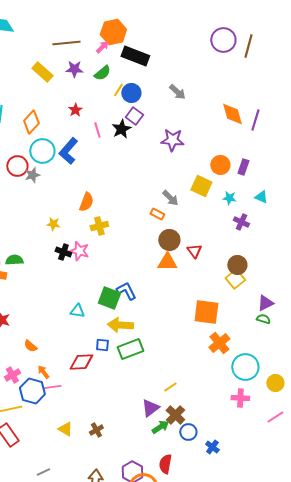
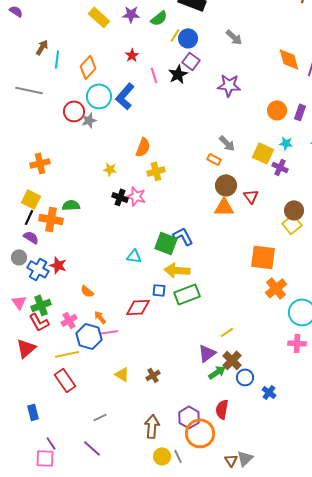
yellow square: (201, 186) -> (263, 153), moved
purple cross: (241, 222) -> (280, 167), moved

